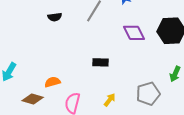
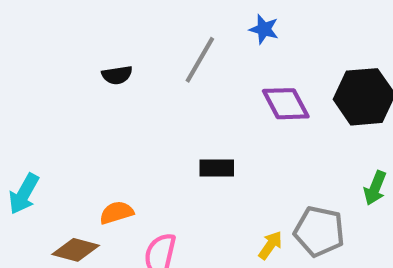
gray pentagon: (148, 94) -> (319, 231), turned 30
yellow arrow: (110, 100) -> (270, 245), moved

